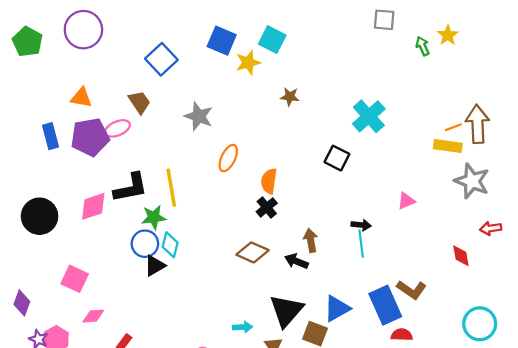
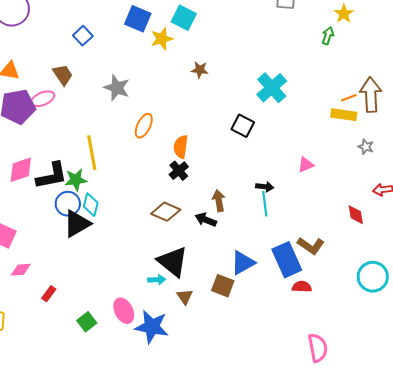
green arrow: (423, 46) -> (328, 36), moved, turned 42
blue square: (161, 59) -> (83, 36), size x0.7
gray star: (472, 181) -> (366, 147), size x0.5
black L-shape: (131, 188) -> (52, 176), moved
black triangle: (155, 266) -> (77, 224), size x1.4
black triangle: (286, 311) -> (173, 262), moved, turned -32

